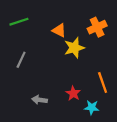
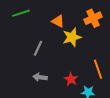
gray line: (21, 60) -> (38, 48), moved
gray arrow: (40, 100) -> (40, 77), moved

